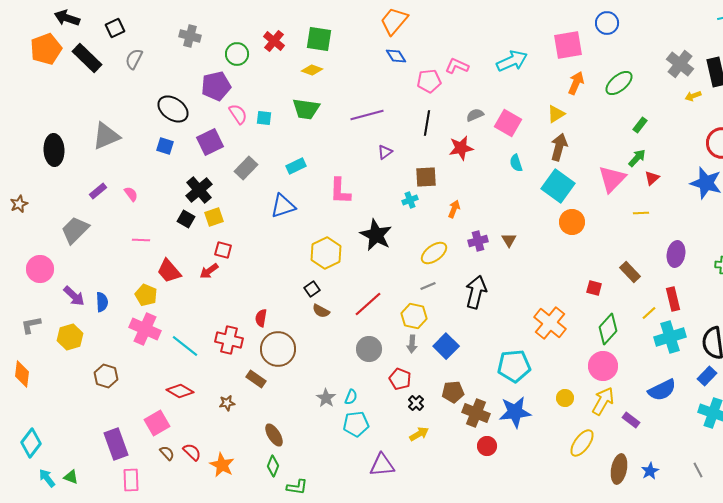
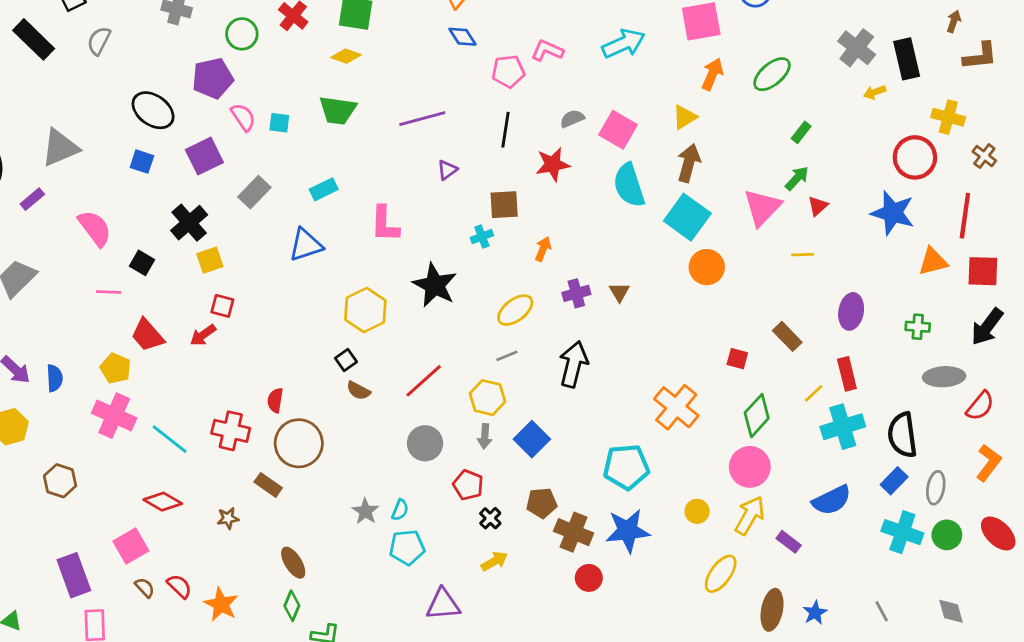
cyan semicircle: (516, 163) -> (629, 185), size x1.8
purple rectangle: (98, 191) -> (32, 199), moved
pink semicircle: (131, 194) -> (95, 228), size x1.8
black square: (186, 219) -> (142, 263), moved

